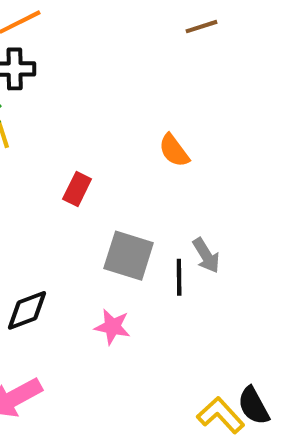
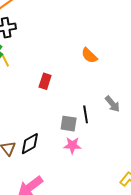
gray square: (129, 256) -> (69, 124), moved, size x0.7
black line: (179, 277) -> (86, 114), moved

